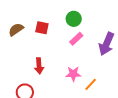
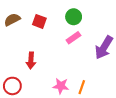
pink star: (73, 74) -> (61, 86), moved
orange line: (91, 84) -> (82, 87), turned -32

